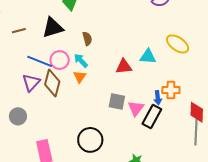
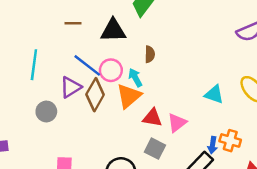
red triangle: (124, 66) -> (152, 118), moved
orange triangle: (80, 77) -> (129, 96), size x1.6
gray square: (117, 102) -> (155, 149), moved
pink triangle: (136, 108) -> (177, 123), moved
gray circle: (18, 116) -> (46, 111), moved

